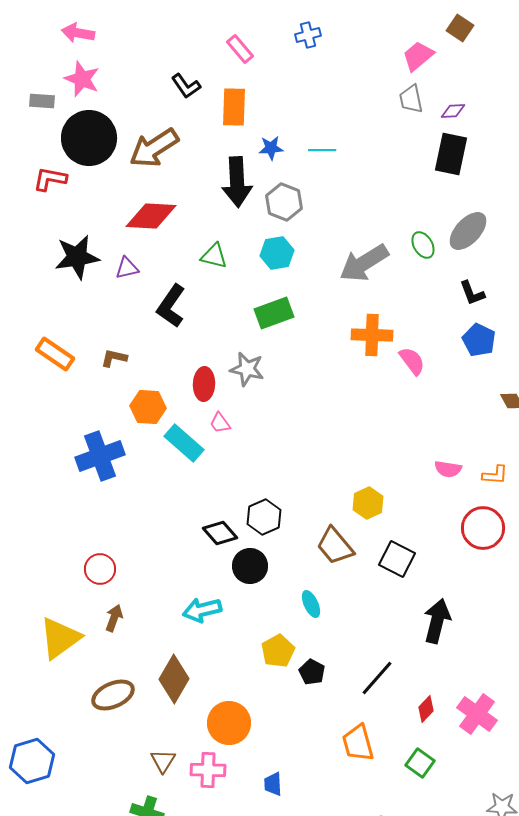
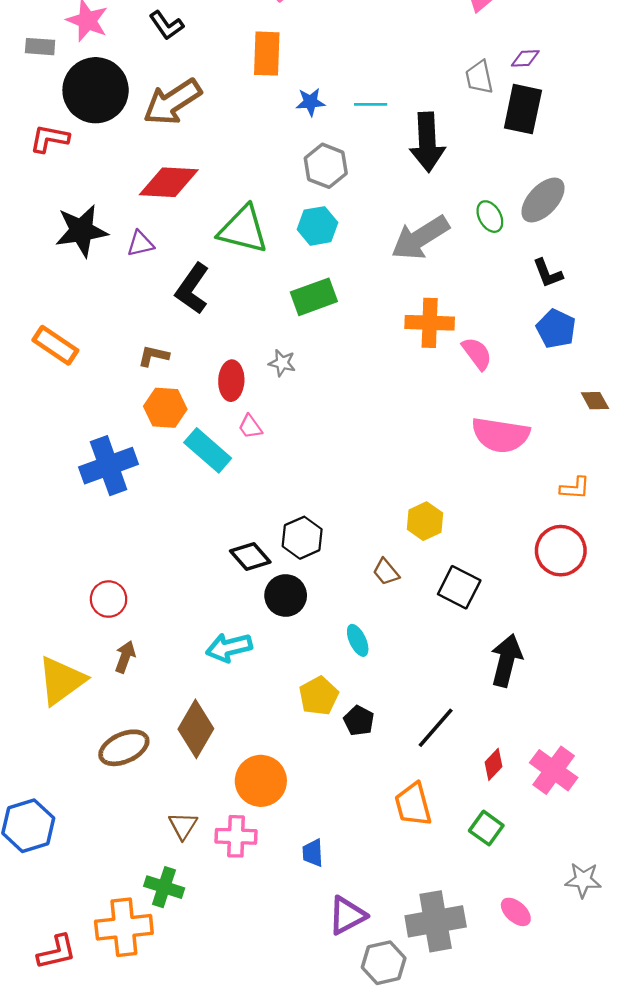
black L-shape: (186, 86) -> (166, 25), moved
gray trapezoid: (411, 99) -> (479, 77), moved
black arrow: (237, 182) -> (427, 142), moved
green triangle: (214, 256) -> (243, 230), size x1.6
brown L-shape: (114, 358) -> (153, 356), moved
gray star: (247, 369) -> (282, 363), size x0.7
pink semicircle: (448, 469) -> (501, 435), moved, size x1.8
brown trapezoid: (335, 546) -> (386, 572), size x0.6

